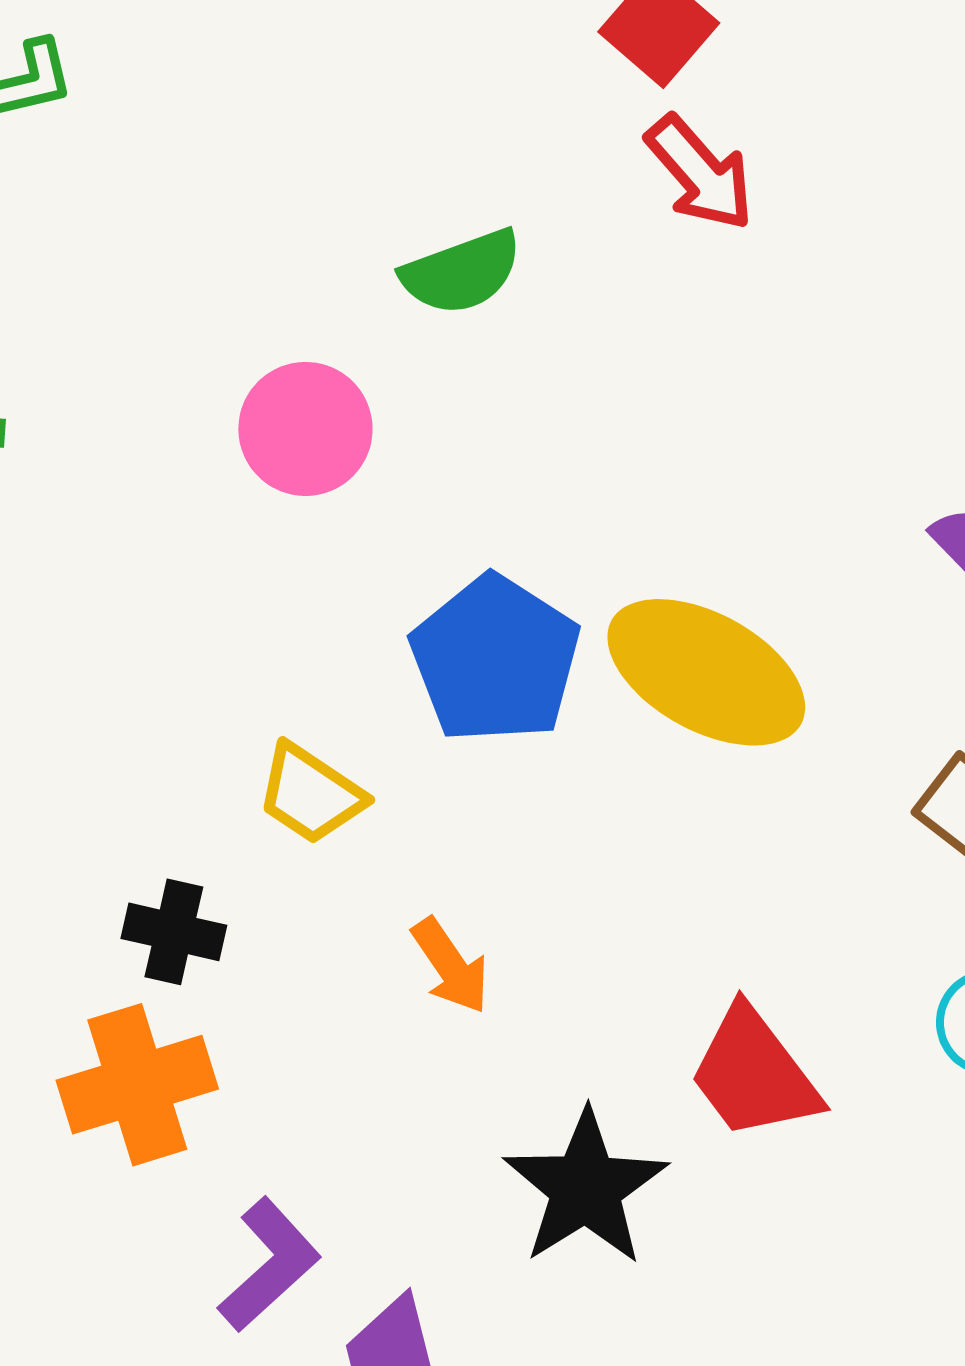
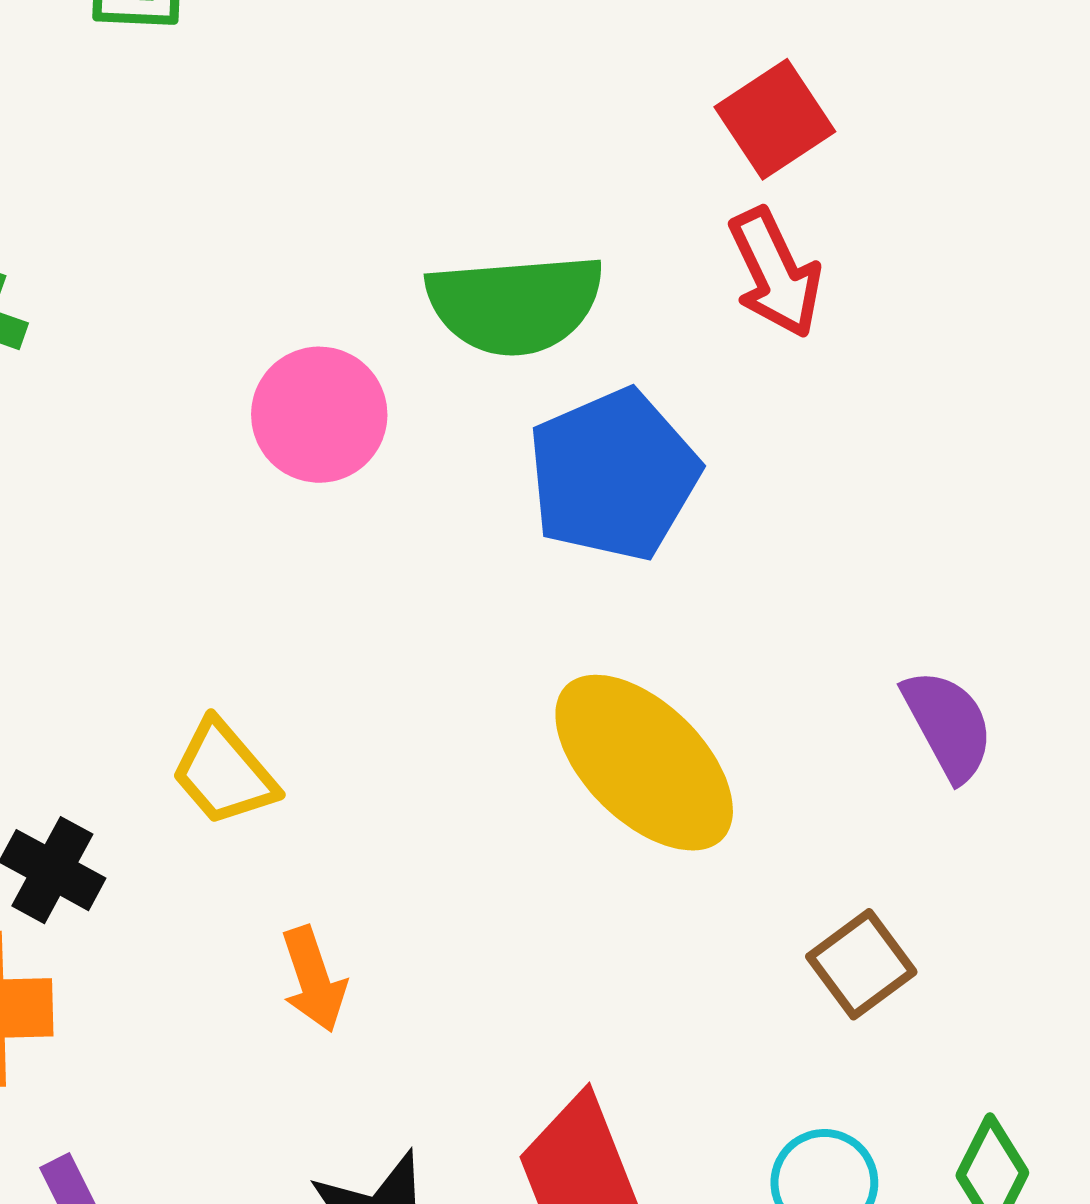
green semicircle: (462, 272) -> (515, 304), size x1.4
blue pentagon: (495, 659) -> (613, 475), moved

